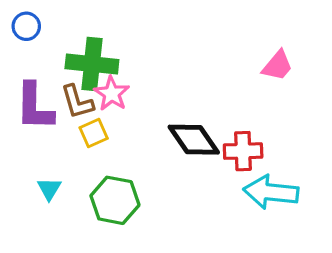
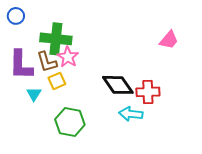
cyan triangle: (49, 189) -> (34, 94), moved
cyan arrow: (271, 192) -> (131, 114), moved, size x0.7

